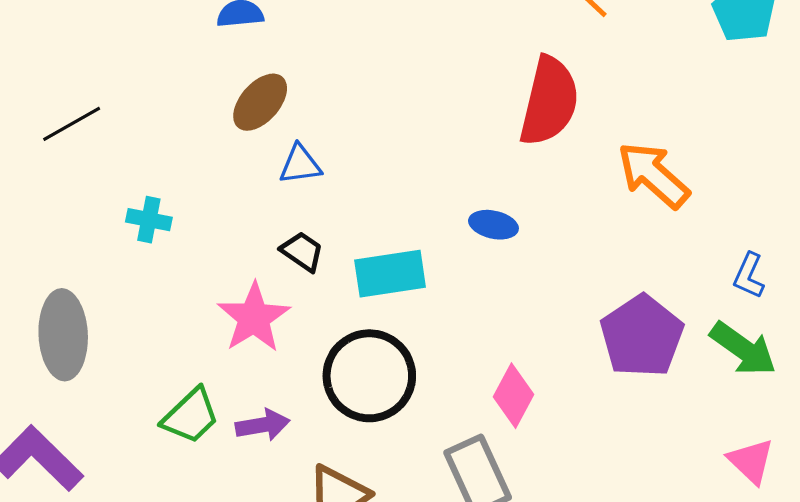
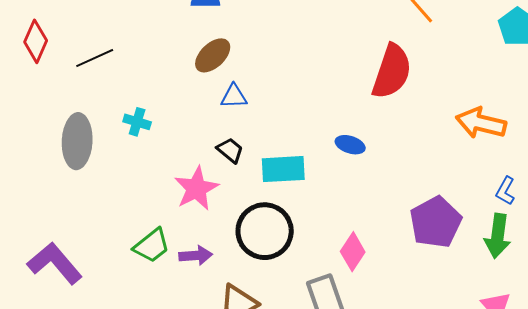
orange arrow: (653, 175) -> (481, 123), moved, turned -33
gray ellipse: (63, 335) -> (77, 141), moved
green arrow: (743, 349) -> (498, 236), turned 57

